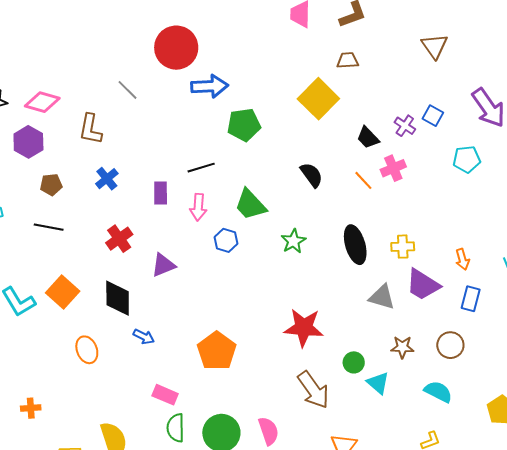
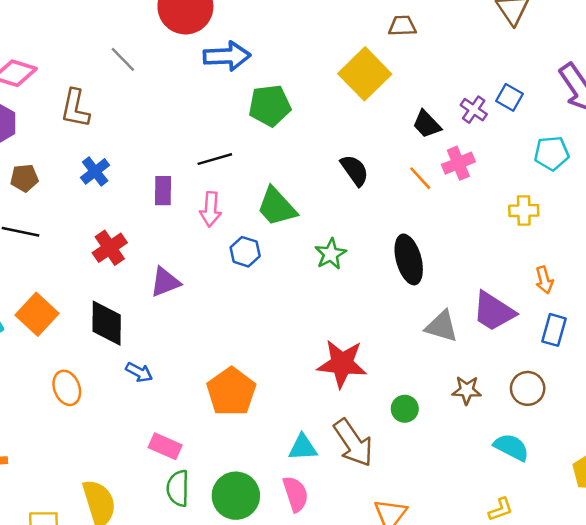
yellow cross: (403, 247) -> (524, 211), moved
cyan triangle: (378, 383) -> (303, 447), moved, turned -45

